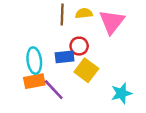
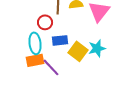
red circle: (79, 46) -> (45, 22), moved
cyan star: (121, 93) -> (97, 48), moved

